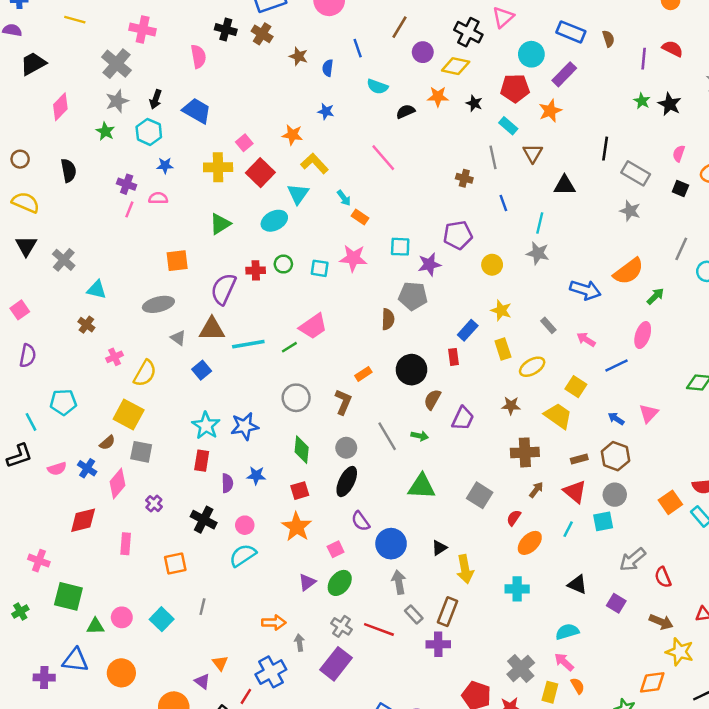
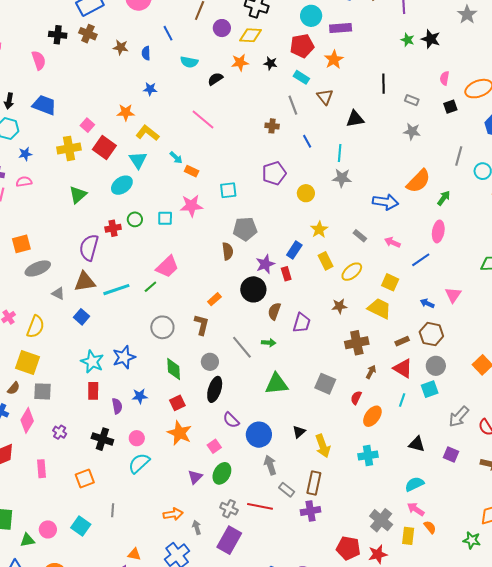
purple rectangle: (564, 74) -> (341, 28), turned 50
gray rectangle: (636, 173) -> (412, 100), size x0.6
black square: (680, 188) -> (450, 107), turned -32
orange square: (177, 261) -> (21, 244), moved
purple star: (429, 264) -> (265, 264), moved
yellow star: (501, 310) -> (319, 229), turned 30
orange triangle: (220, 663) -> (134, 554), turned -32

